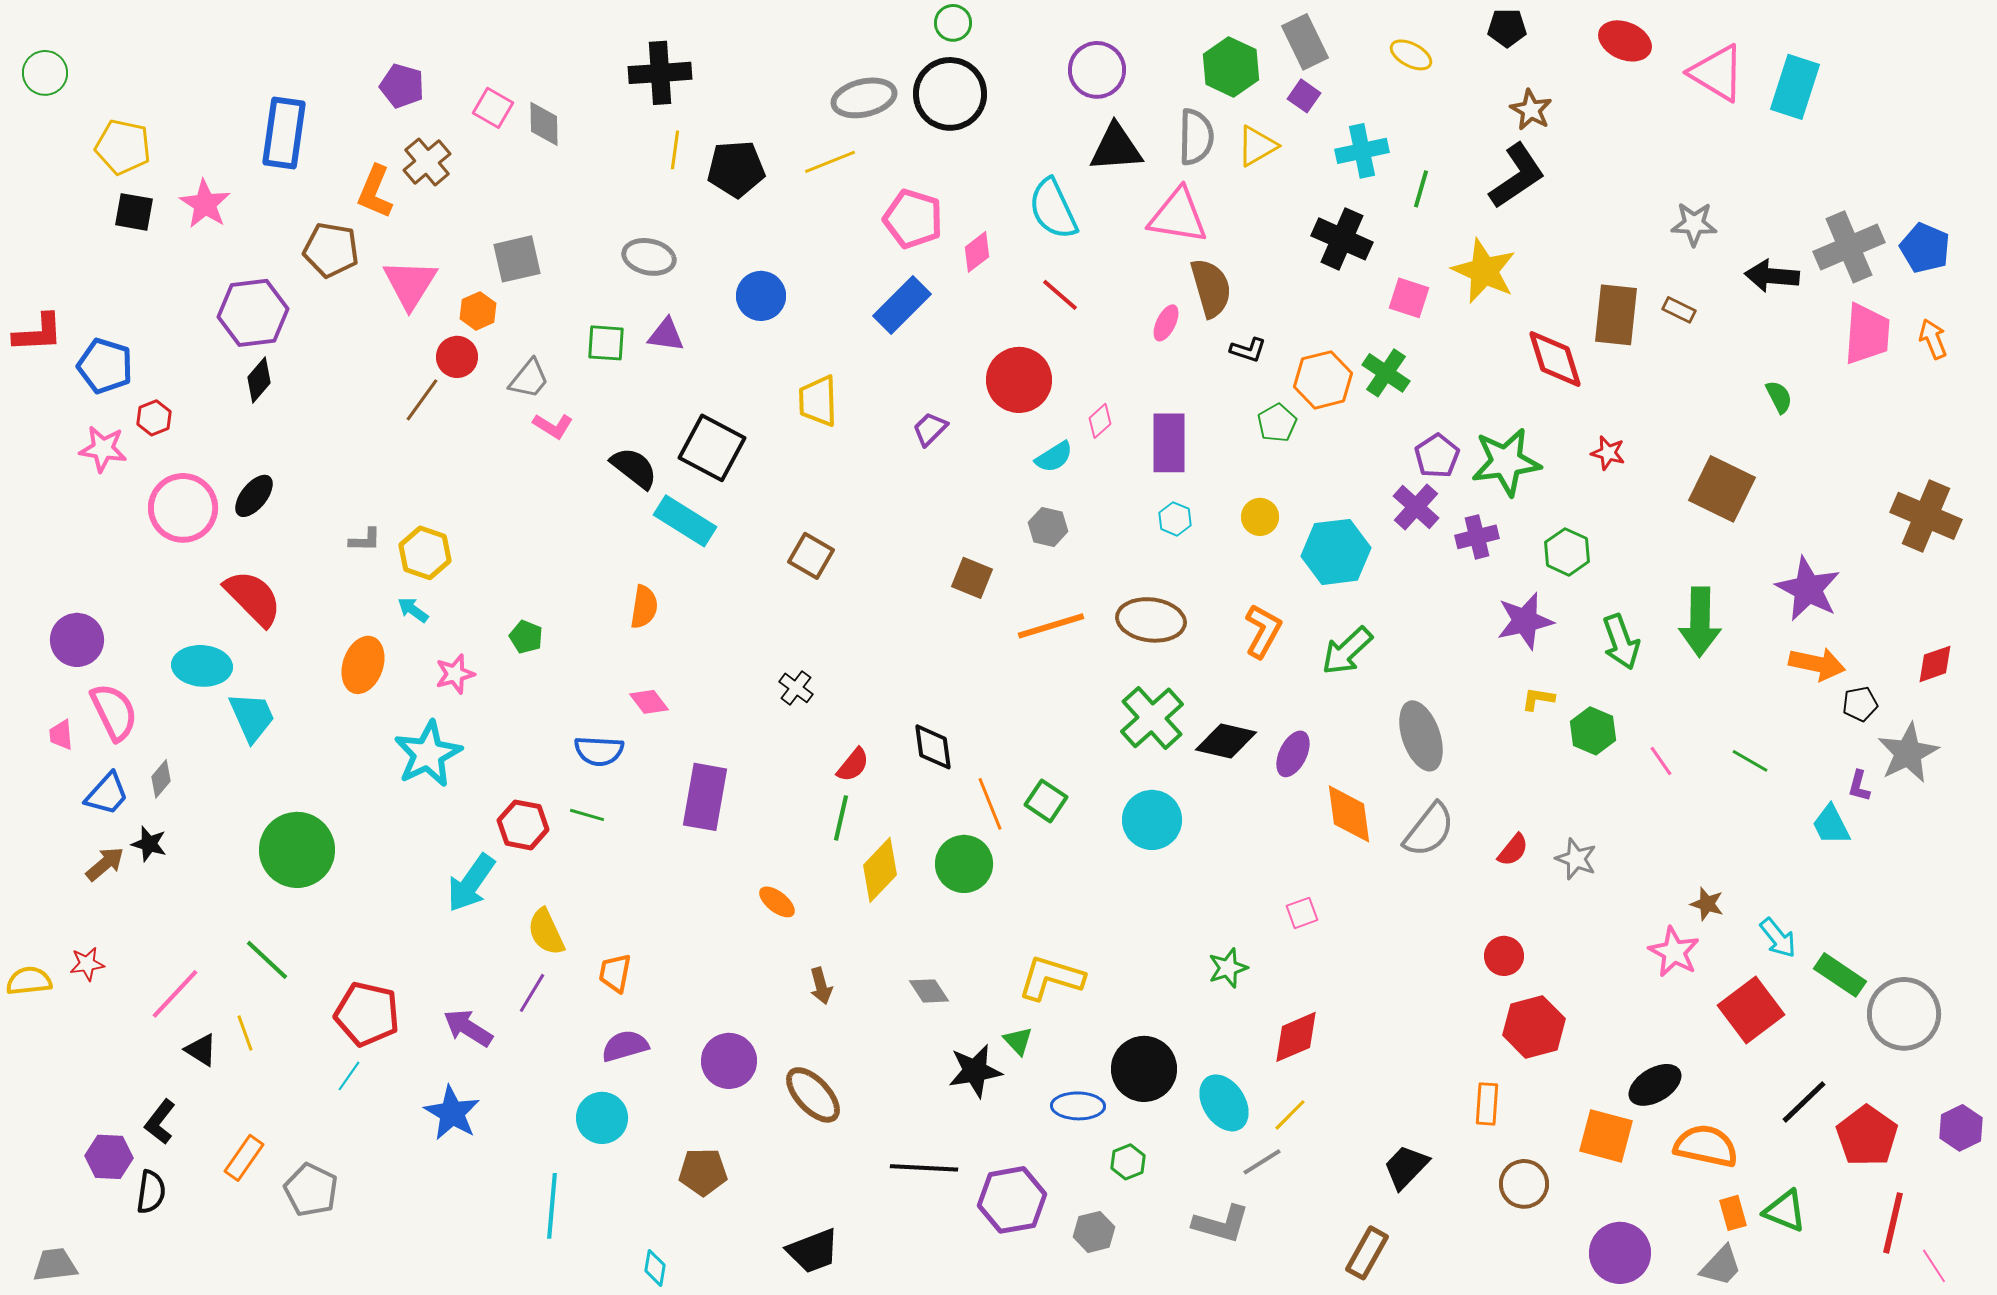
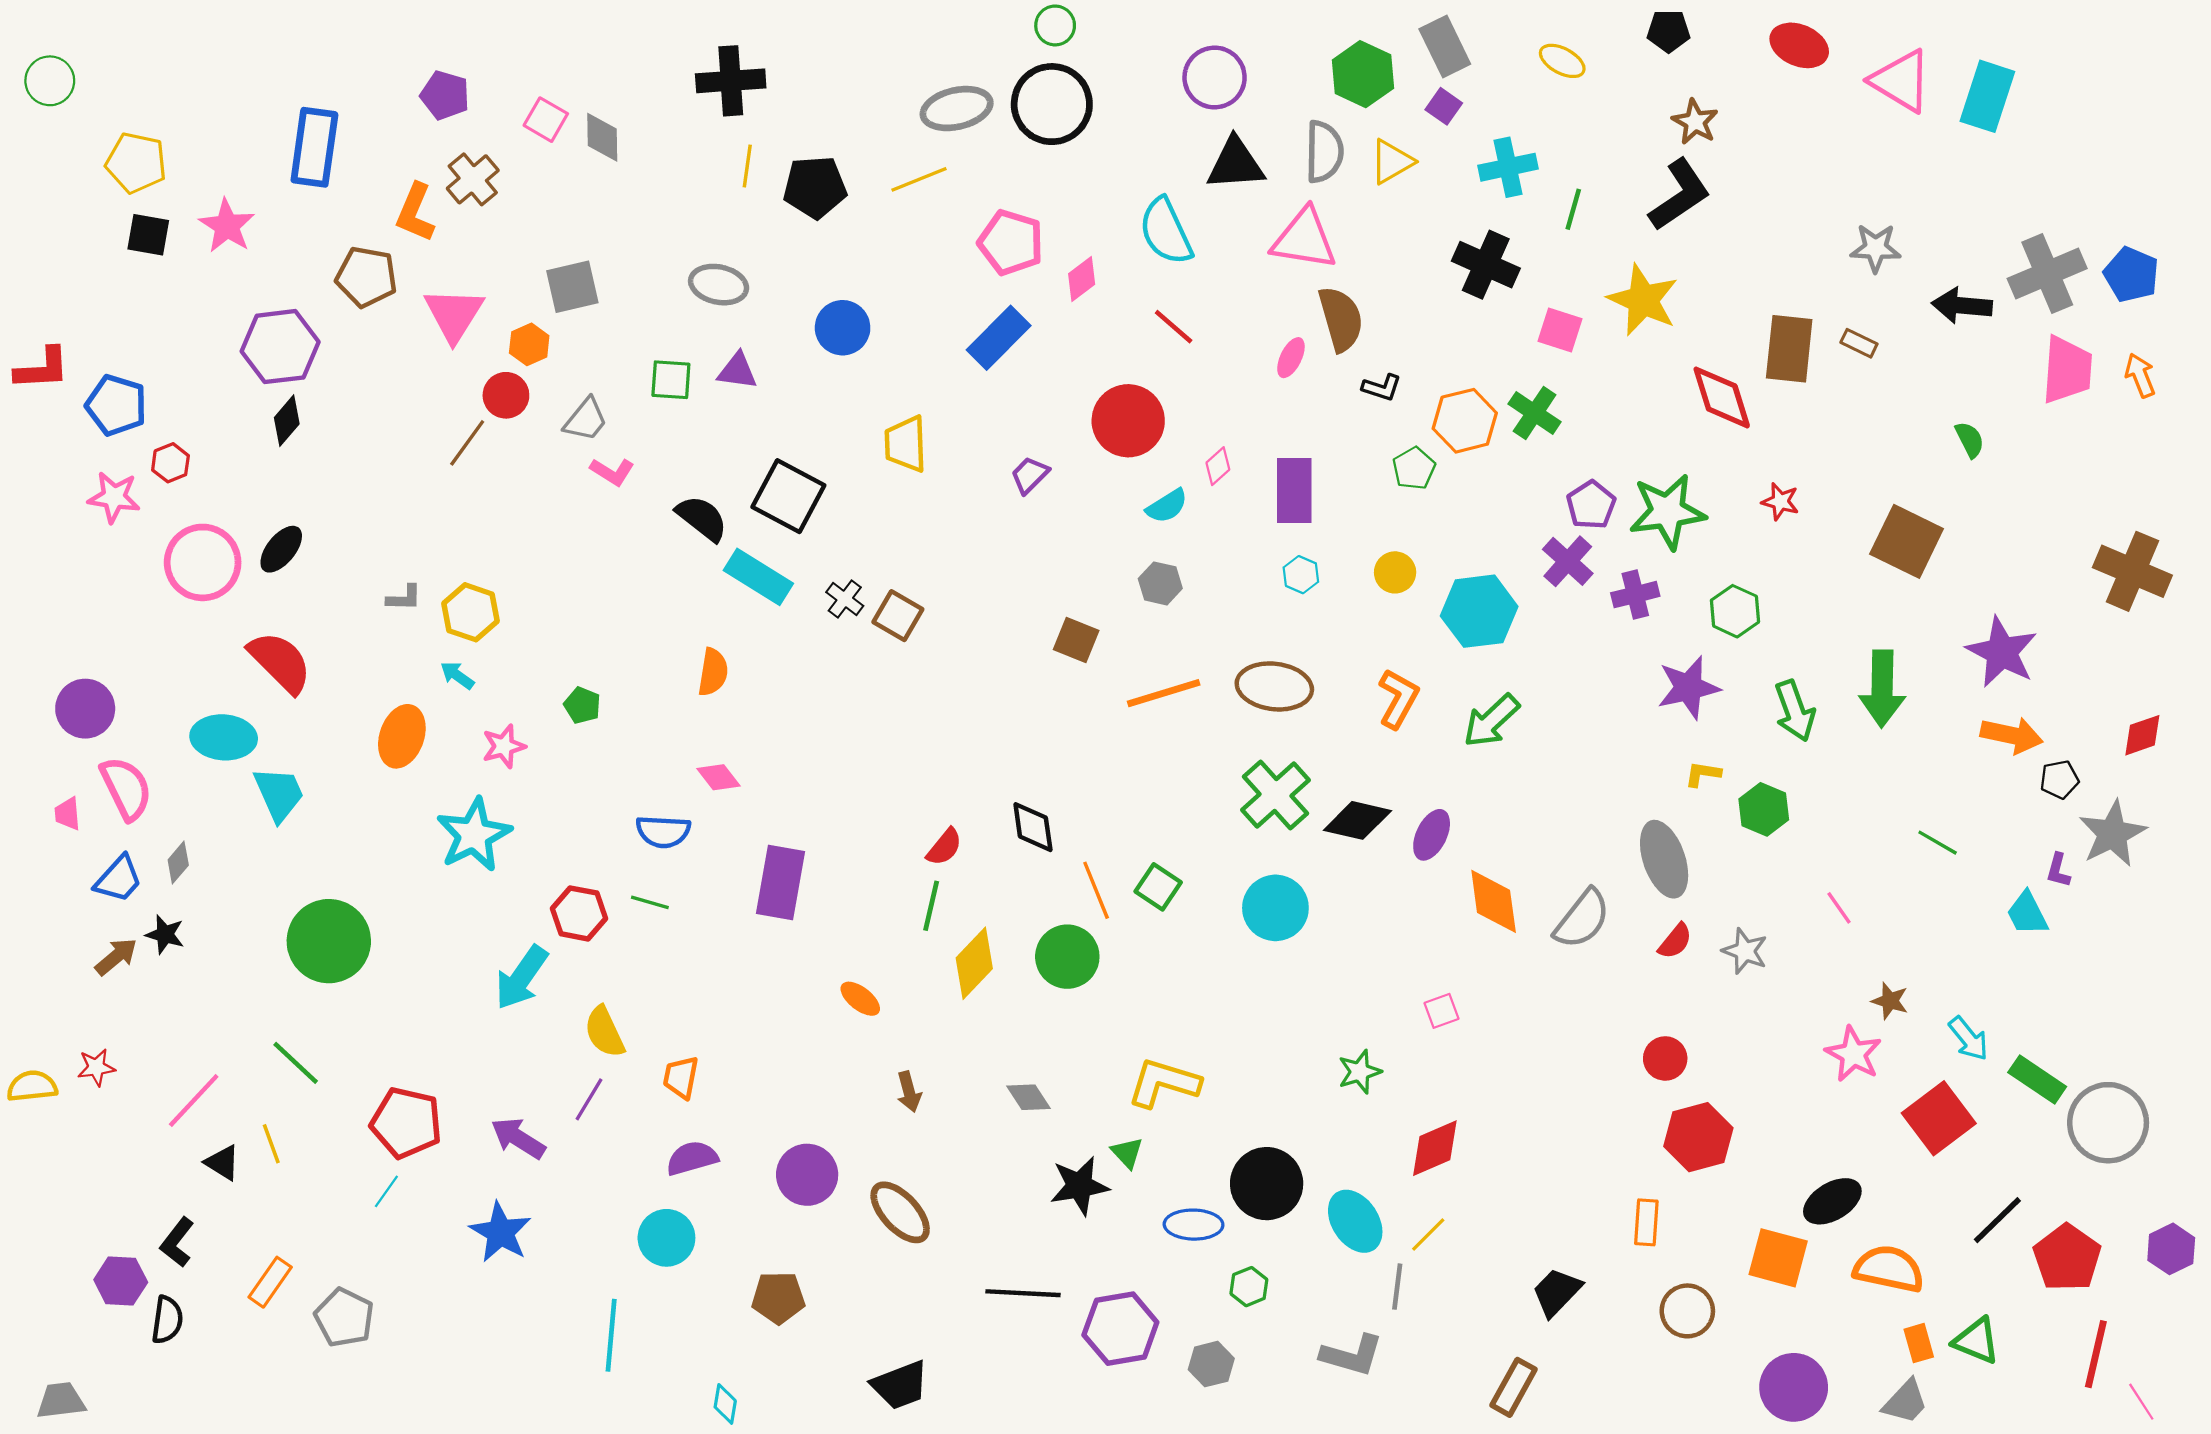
black cross: (796, 688) -> (845, 599), moved
gray ellipse: (1421, 736) -> (1664, 859), moved
pink line: (1661, 761) -> (1839, 908), moved
gray line: (1262, 1162) -> (1397, 1287), turned -51

